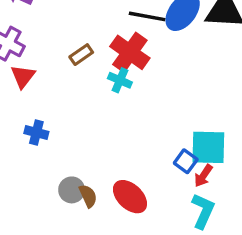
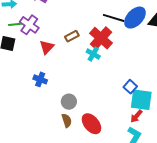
red triangle: (23, 76) -> (47, 47), moved
blue square: (186, 161) -> (130, 87), moved
gray circle: (72, 190) -> (69, 102), moved

